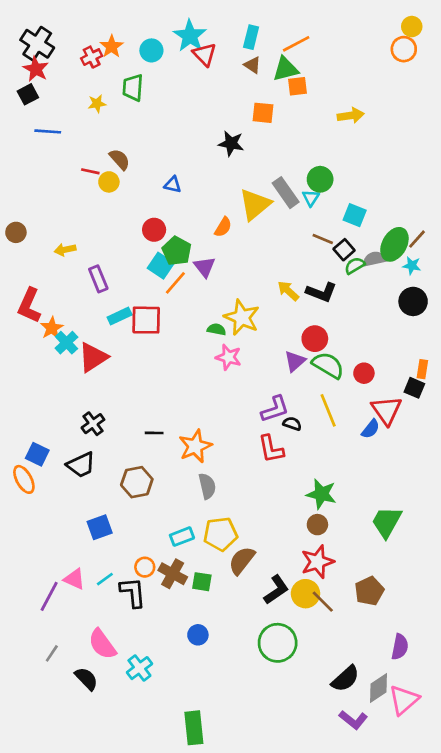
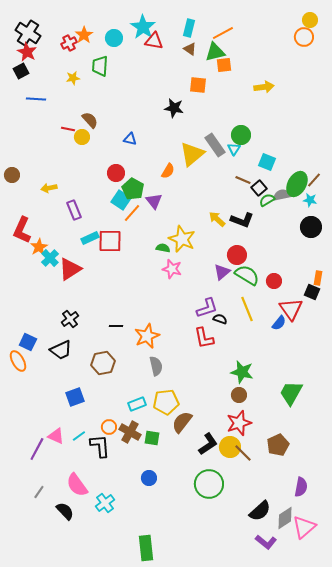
red triangle: (205, 54) -> (154, 41), turned -36

